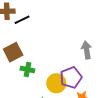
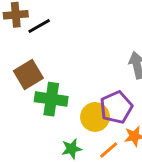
green cross: (27, 69) -> (51, 99), size x1.5

